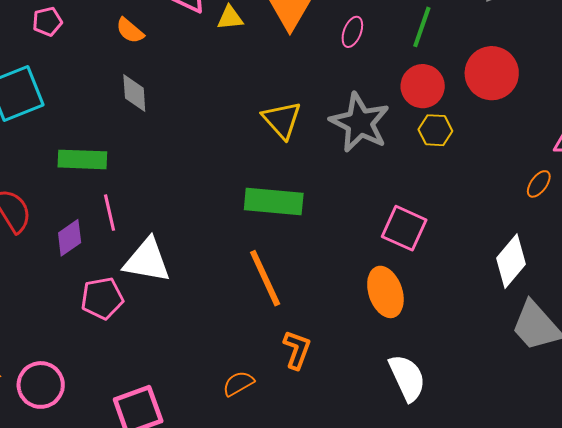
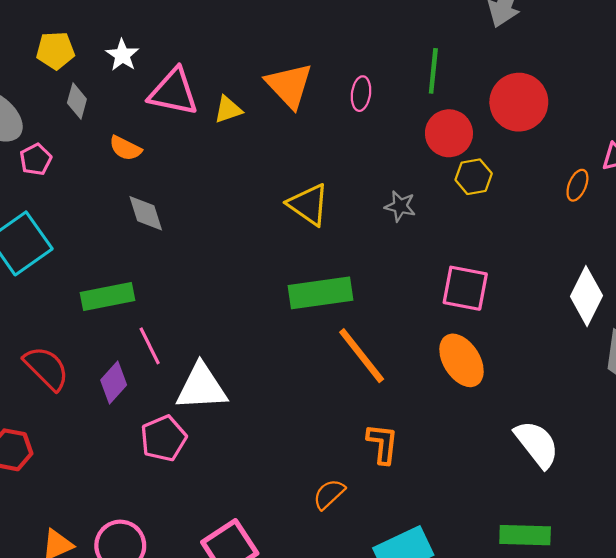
gray star: (360, 123) -> (400, 206), moved, size x0.5
orange ellipse: (539, 184) -> (577, 185), moved
orange line: (265, 278) -> (362, 356), moved
white semicircle: (407, 378) -> (537, 444), moved

